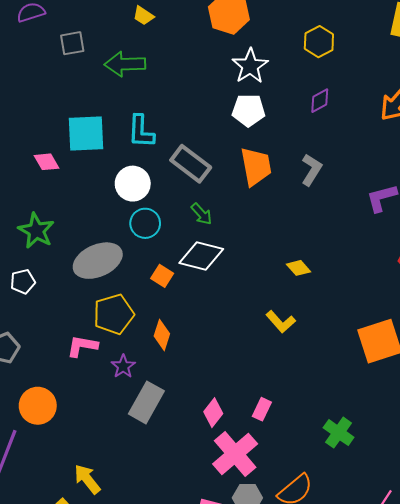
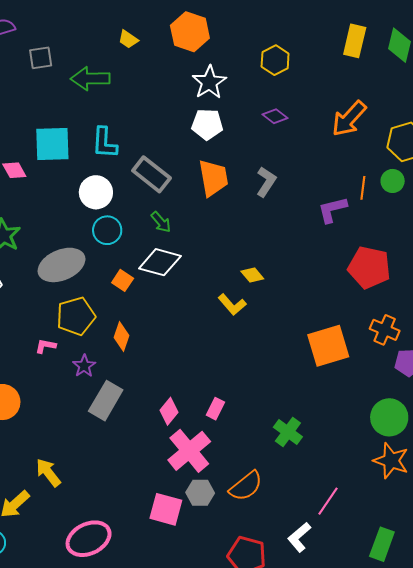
yellow trapezoid: (143, 16) -> (128, 39), moved
purple diamond: (320, 101) -> (275, 116), turned 65
yellow L-shape: (281, 322) -> (232, 305), moved
pink L-shape: (82, 346) -> (46, 346), size x0.7

